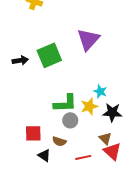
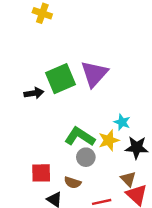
purple triangle: (88, 39) -> (94, 74), moved
black arrow: (20, 60) -> (34, 93), moved
green L-shape: (65, 103) -> (80, 137), turned -145

